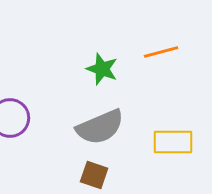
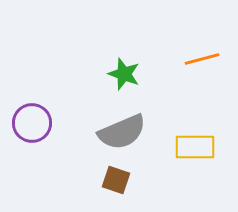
orange line: (161, 52) -> (202, 59), moved

